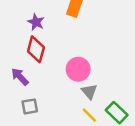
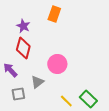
gray triangle: (89, 92) -> (37, 82), moved, turned 32

